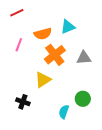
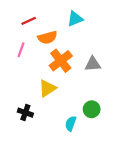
red line: (17, 13) -> (29, 21), moved
cyan triangle: (68, 27) -> (75, 19), moved

